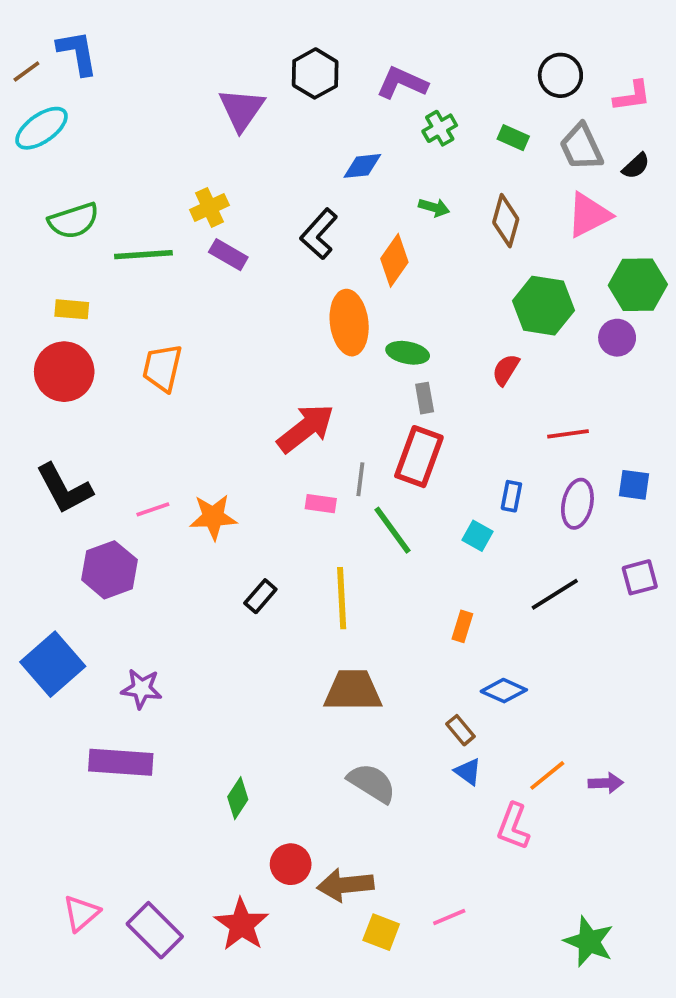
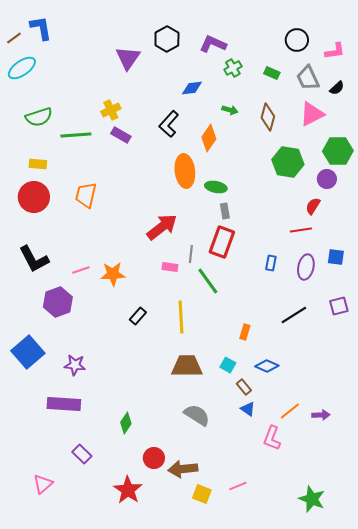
red semicircle: (506, 370) -> (313, 206), moved
cyan square: (477, 536) -> (228, 365), moved
purple rectangle: (155, 930) -> (82, 454), moved, size x0.7

